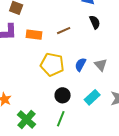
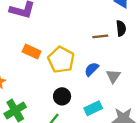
brown line: (64, 31) -> (100, 36), moved
orange rectangle: (34, 35) -> (32, 51), moved

